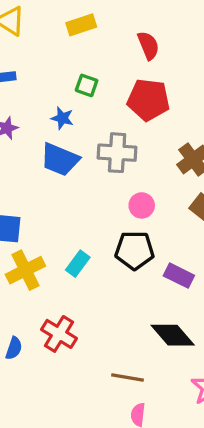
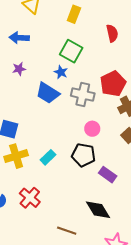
yellow rectangle: (81, 25) -> (74, 14), turned -60
green square: (87, 85) -> (71, 51), size x1.6
red pentagon: (148, 100) -> (113, 84), moved, turned 30
blue star: (62, 118) -> (61, 72), moved

